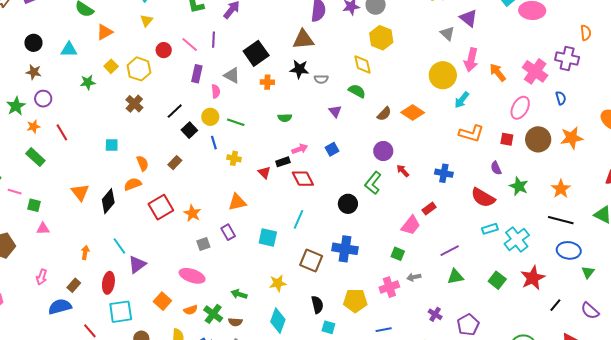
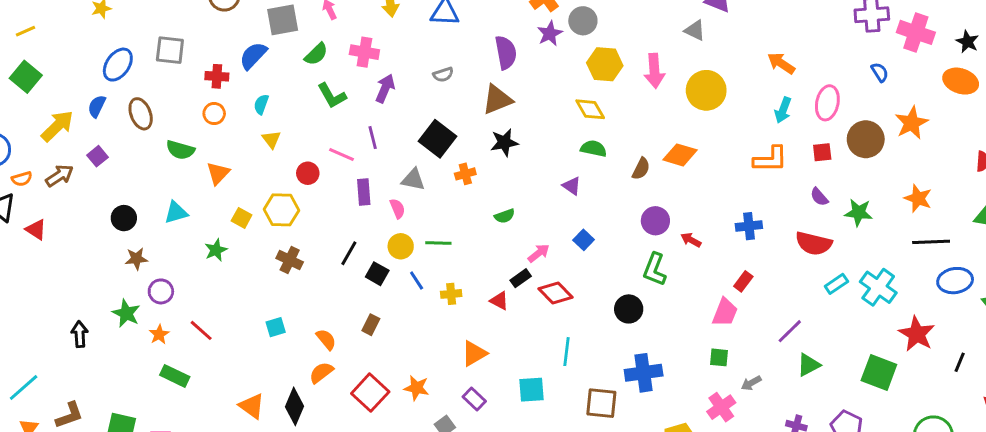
pink arrow: (471, 60) -> (654, 71), moved
pink cross: (535, 71) -> (916, 32), moved
gray semicircle: (321, 79) -> (443, 75), moved
cyan arrow: (462, 100) -> (783, 110), moved
green square: (497, 280) -> (879, 372), moved, size x1.4

